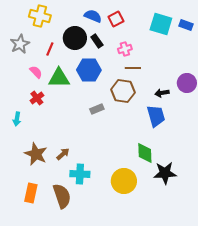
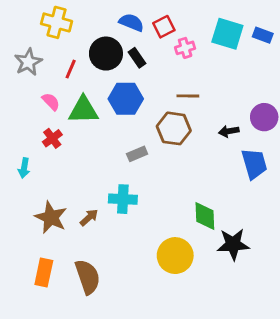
pink cross: (125, 49) -> (185, 48), moved
blue trapezoid: (156, 116) -> (254, 164), moved
cyan cross: (80, 174) -> (123, 199), moved

